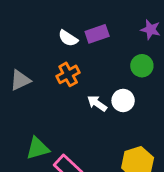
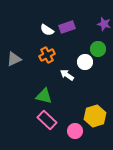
white circle: (123, 100) -> (85, 62), moved
green triangle: (38, 148) -> (44, 96), moved, turned 30

